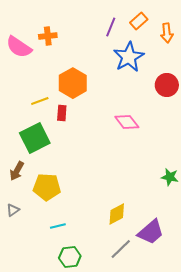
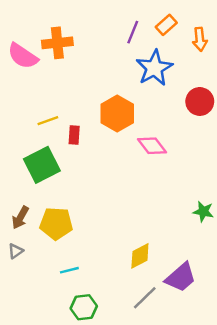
orange cross: (48, 36) -> (57, 43), size x1.4
orange hexagon: (73, 83) -> (117, 113), moved
brown arrow: (17, 171) -> (20, 218), moved

